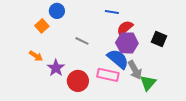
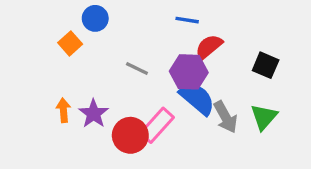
purple hexagon: (127, 43) -> (189, 72), moved
orange arrow: (36, 56) -> (63, 110), moved, turned -128
pink rectangle: (108, 75) -> (157, 125), moved, turned -60
green triangle: (148, 83) -> (264, 117), moved

